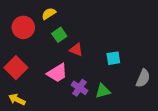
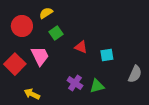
red triangle: (76, 50) -> (81, 47), moved
pink trapezoid: (57, 73) -> (40, 56), moved, turned -85
yellow arrow: (17, 99) -> (32, 94), moved

